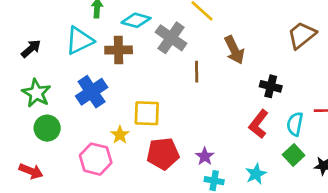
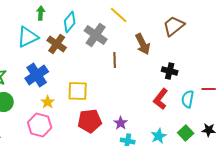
cyan diamond: (136, 20) -> (70, 22), turned -65
brown trapezoid: (302, 35) -> (174, 26), moved
brown cross: (119, 50) -> (57, 44), turned 36
yellow star: (120, 135) -> (48, 102), moved
green square: (294, 155) -> (186, 133), moved

